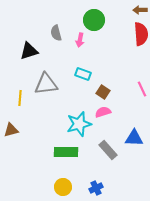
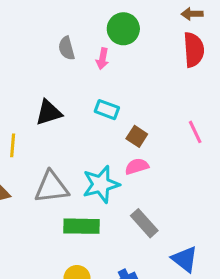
black triangle: (29, 51) -> (49, 113), moved
gray triangle: (46, 84) -> (52, 187), moved
blue triangle: (134, 138) -> (185, 259), moved, turned 36

